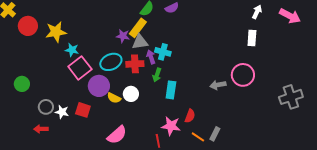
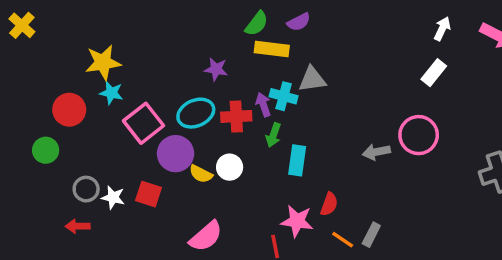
red circle: (28, 26) -> (69, 110), moved
yellow rectangle: (138, 28) -> (272, 49), moved, turned 60
white rectangle: (252, 38) -> (434, 73), turned 35
gray triangle: (140, 42) -> (312, 79), moved
cyan star: (72, 50) -> (111, 93), moved

